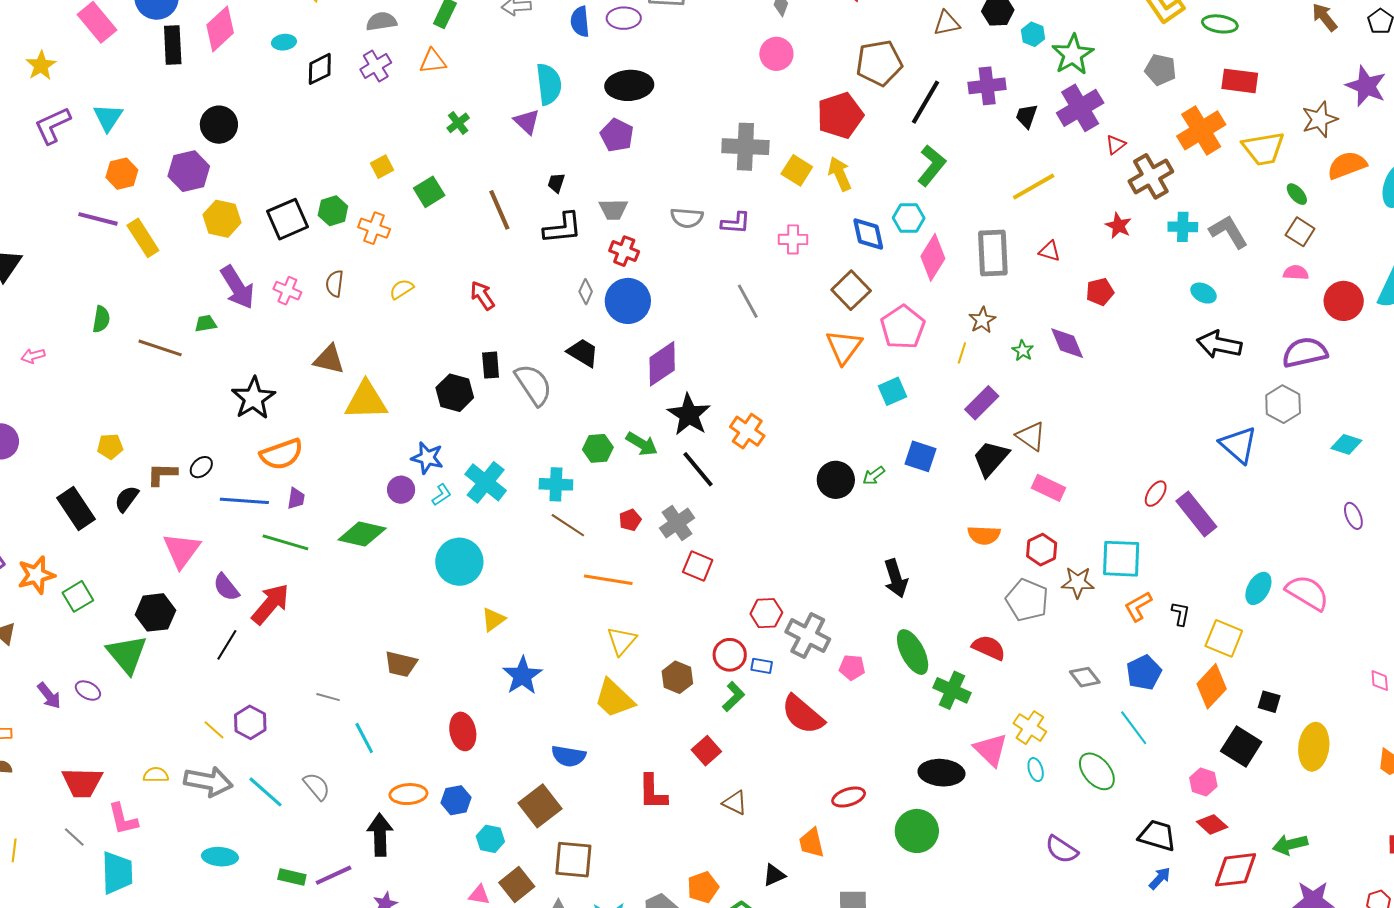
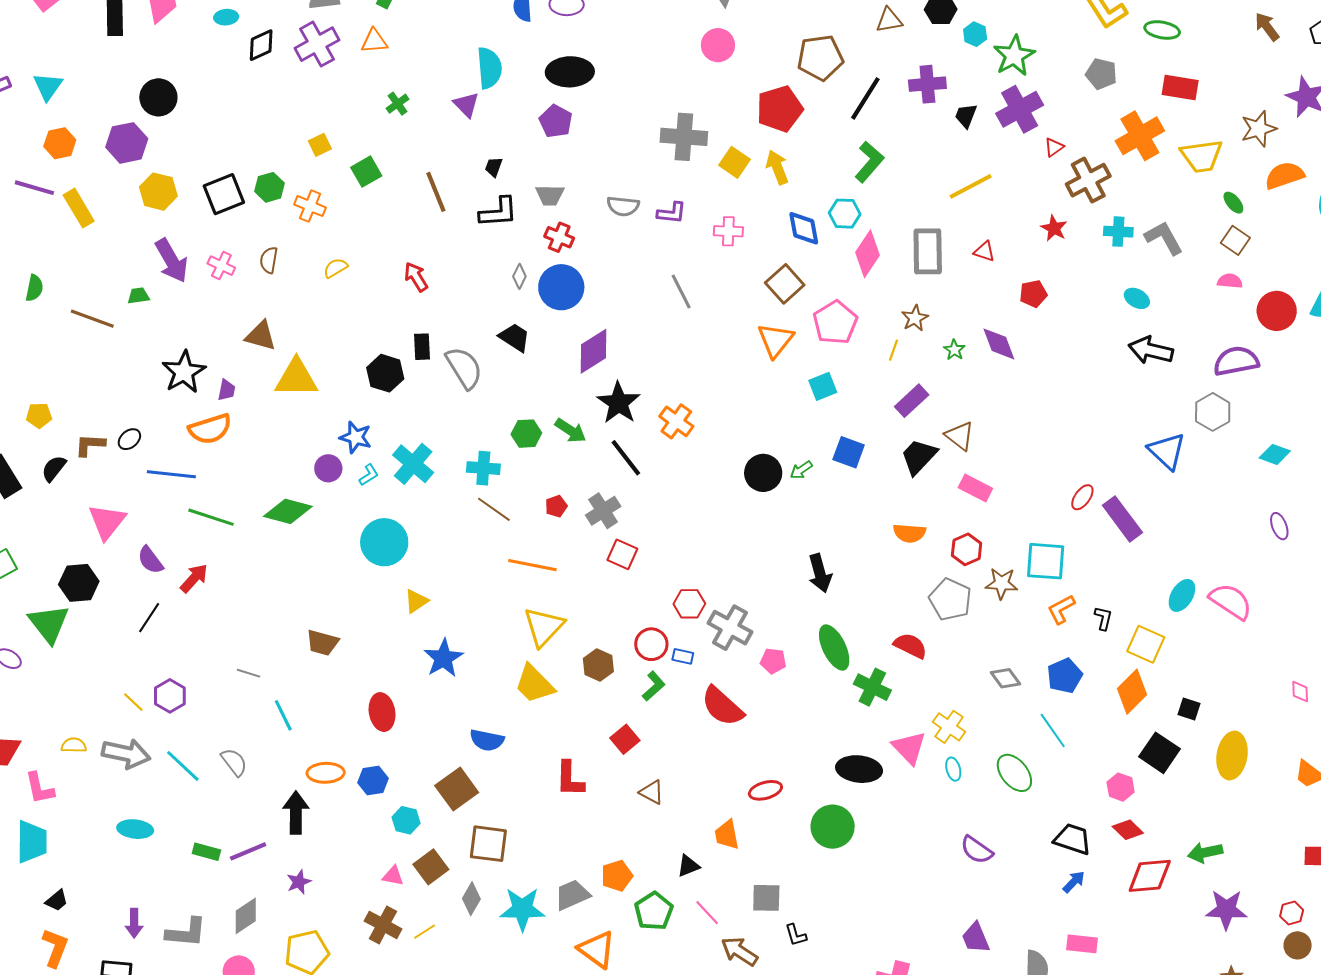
purple cross: (376, 66) -> (317, 44), size x1.4
purple trapezoid: (296, 498) -> (227, 390), moved
red arrow: (270, 604) -> (194, 578), size x0.7
yellow triangle: (622, 641) -> (544, 627), size x1.4

